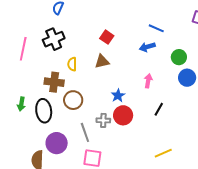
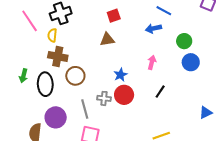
red square: (107, 37) -> (114, 16), turned 32
pink line: (23, 49) -> (30, 21), turned -50
yellow semicircle: (72, 64) -> (52, 35), moved

